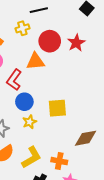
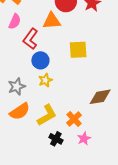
yellow square: (57, 108) -> (78, 50), moved
orange cross: (59, 161) -> (74, 119), turned 35

